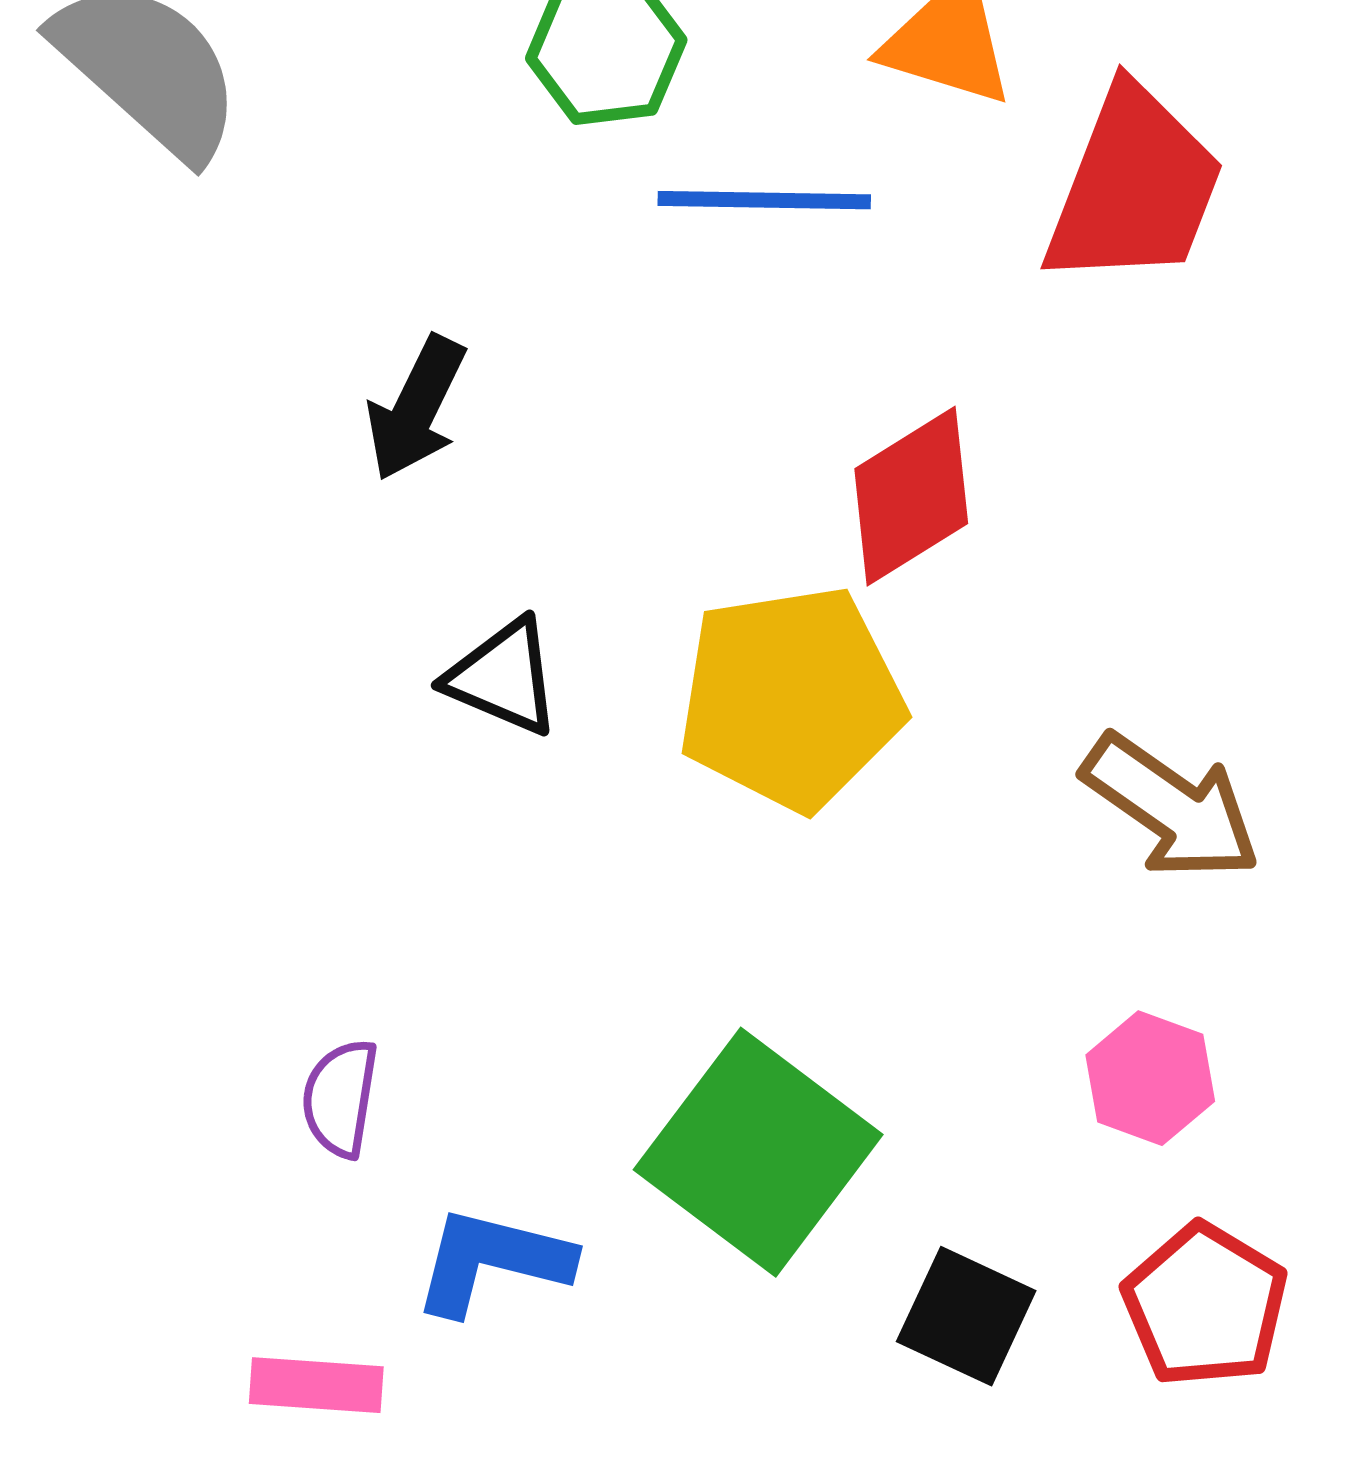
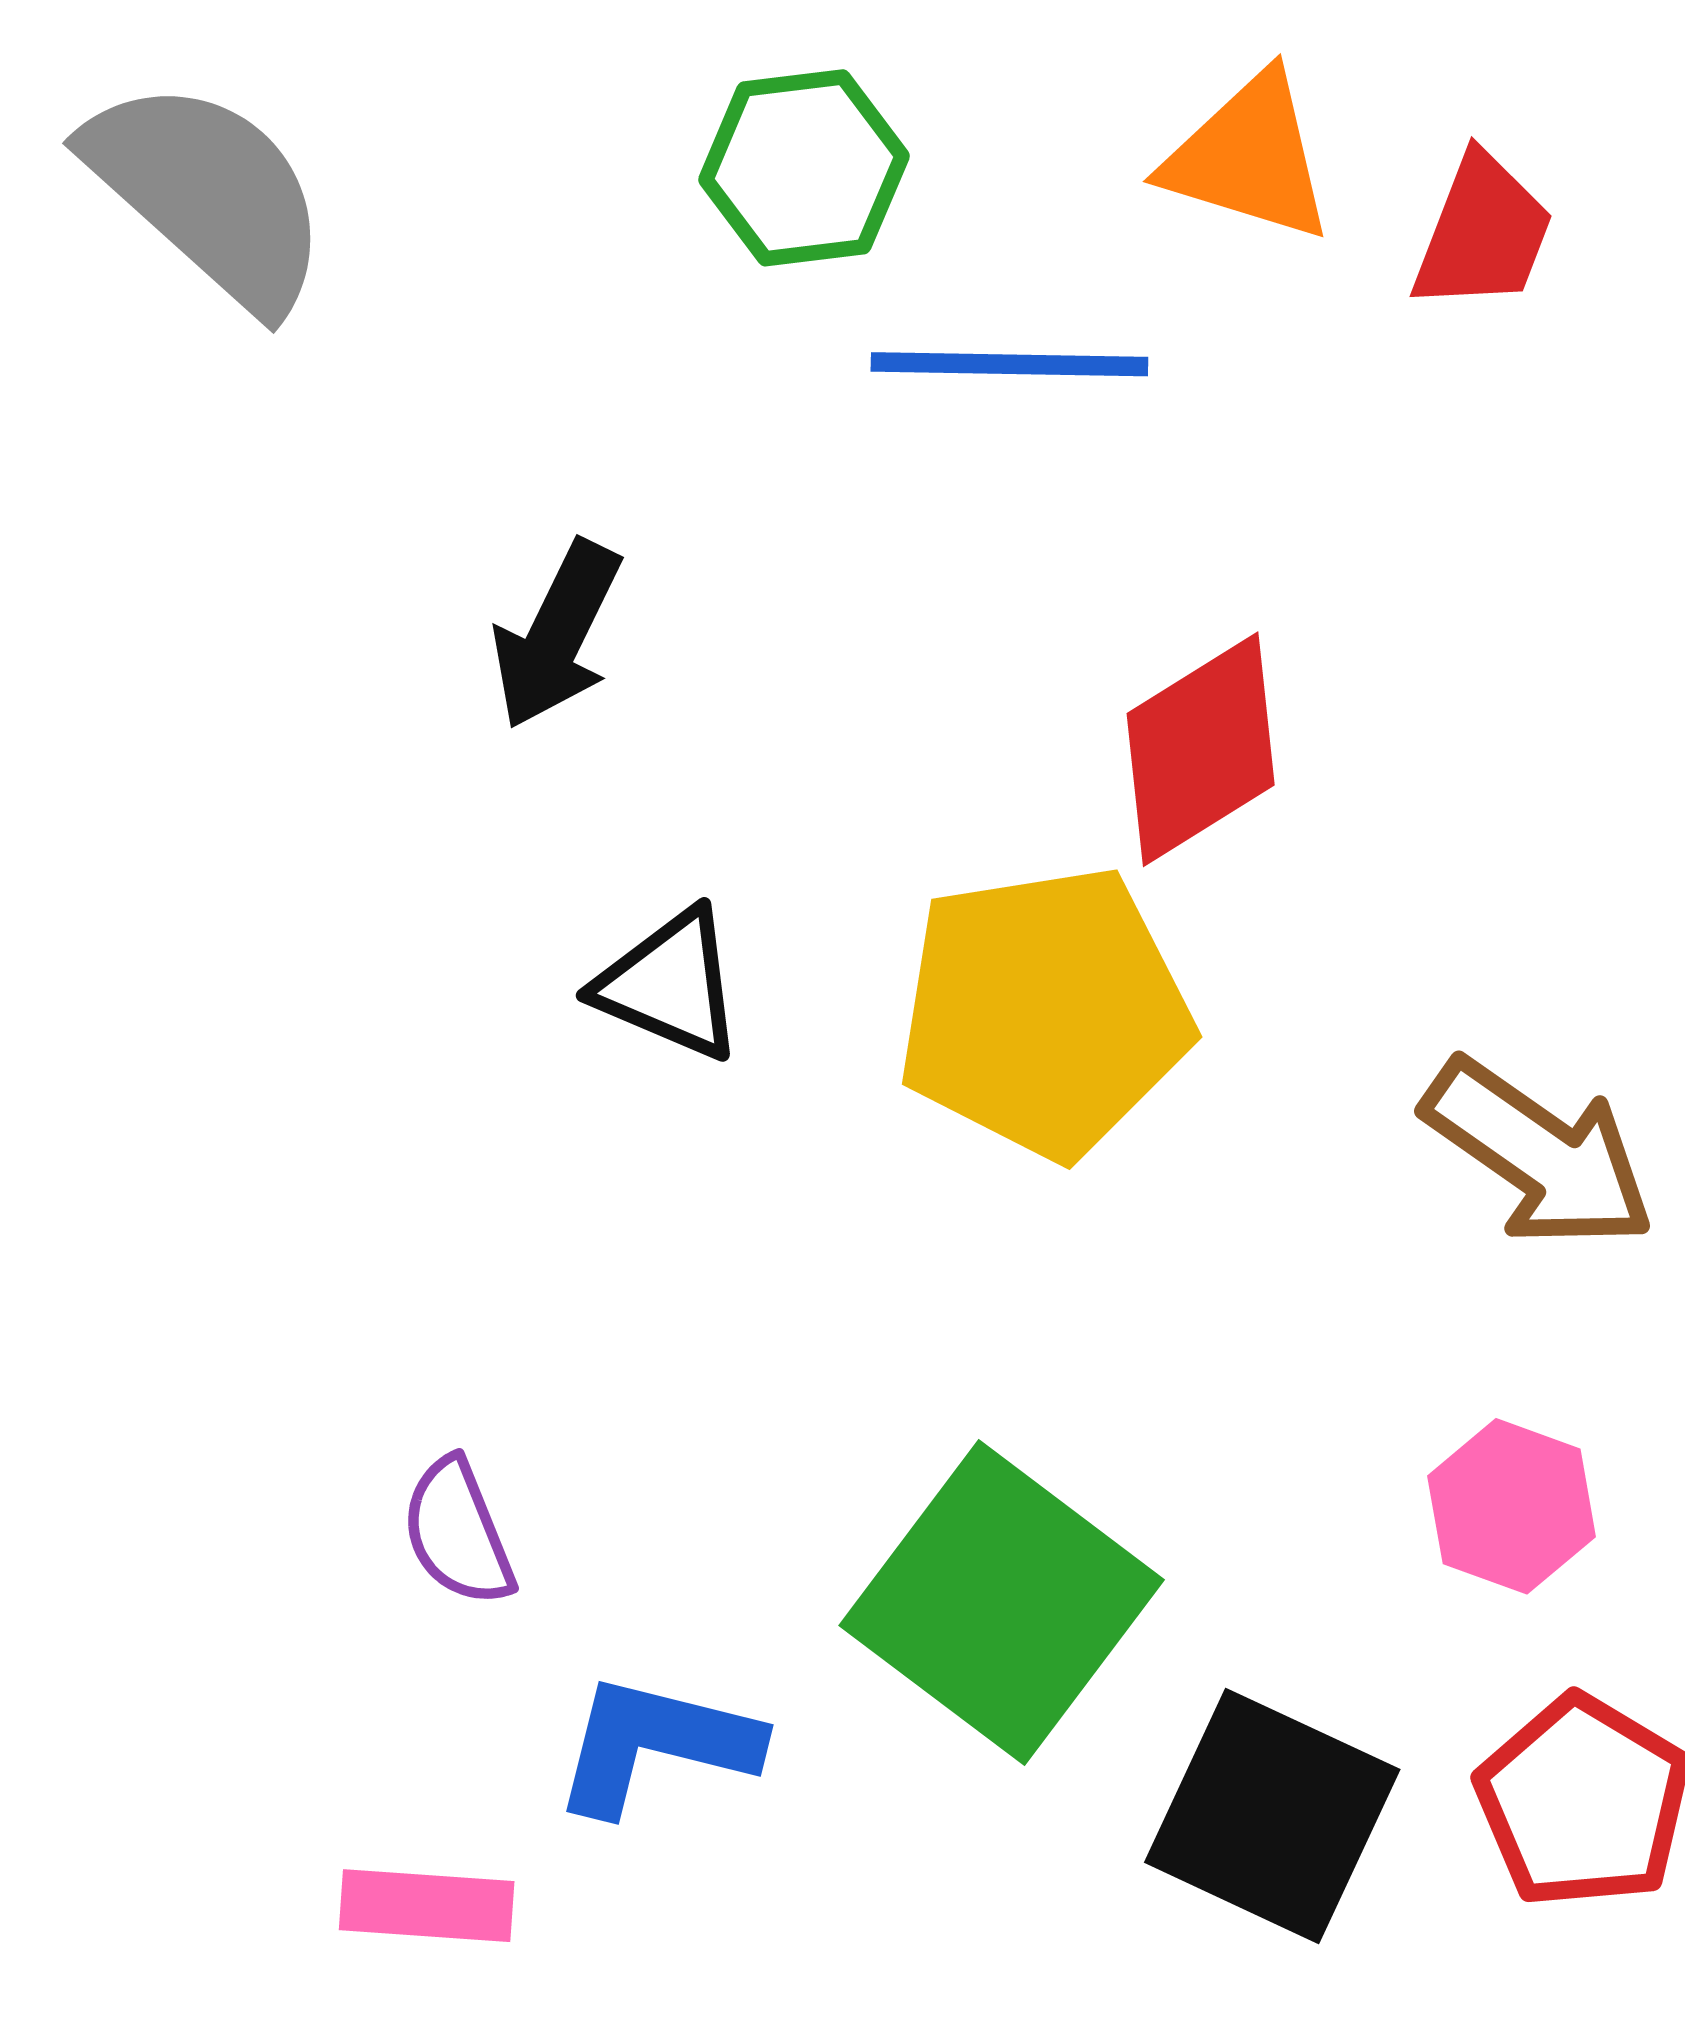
red trapezoid: (1134, 187) -> (1483, 233), moved, size x0.6
purple semicircle: (340, 1098) -> (458, 1532), turned -31
black square: (966, 1316) -> (1272, 1816), size x1.4

